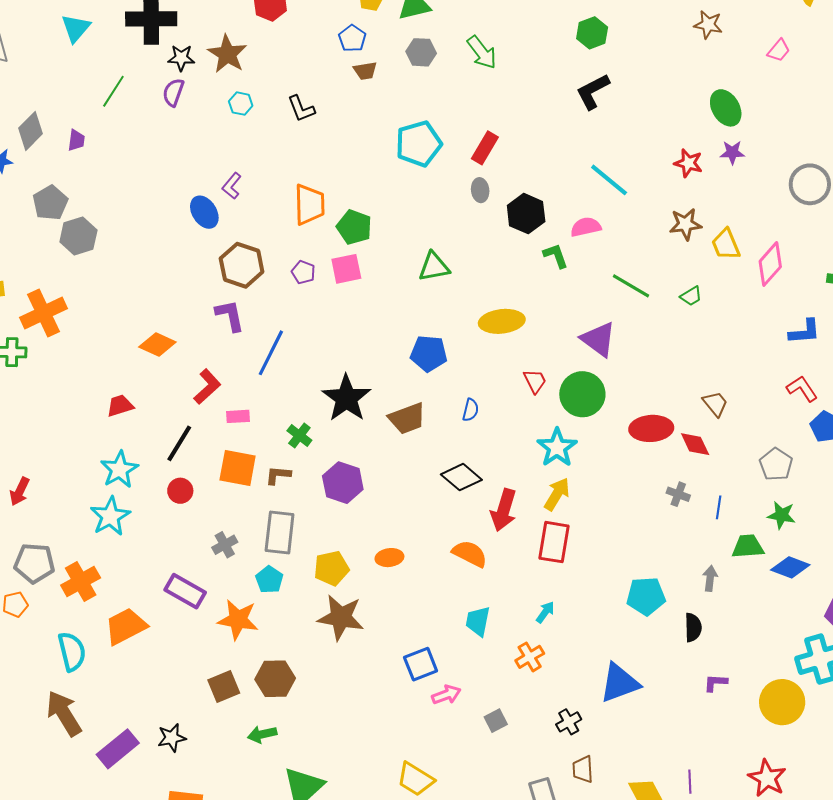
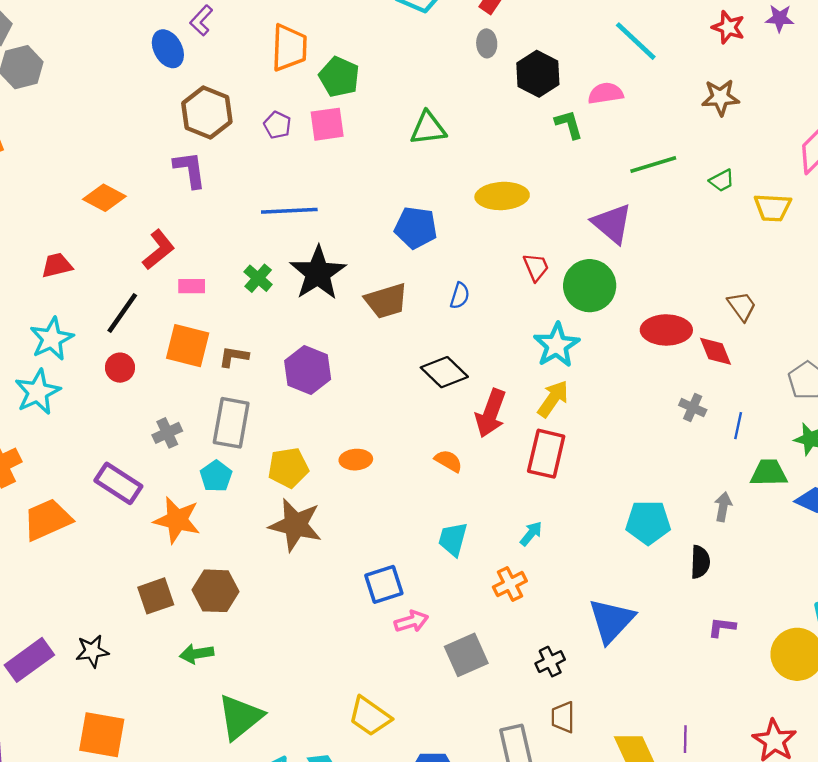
yellow trapezoid: (726, 244) -> (773, 207), moved, turned -68
green line: (631, 286) -> (653, 165), turned -51
blue line: (271, 353) -> (289, 211), moved, turned 57
green cross: (299, 436) -> (258, 278), moved
orange semicircle: (470, 554) -> (448, 461), size x0.7
blue triangle: (619, 683) -> (611, 620), turned -30
gray square: (496, 721) -> (466, 655), size x1.6

